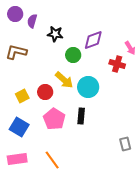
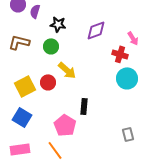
green circle: (73, 55) -> (51, 46), moved
cyan circle: (88, 87) -> (127, 78), moved
yellow square: (22, 96) -> (25, 86), size x1.5
pink pentagon: (54, 119) -> (65, 125), moved

